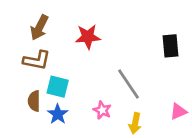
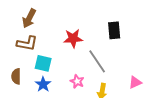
red star: (88, 37) -> (73, 38), moved
black rectangle: (170, 46) -> (114, 30), moved
brown semicircle: (34, 101) -> (16, 76), moved

